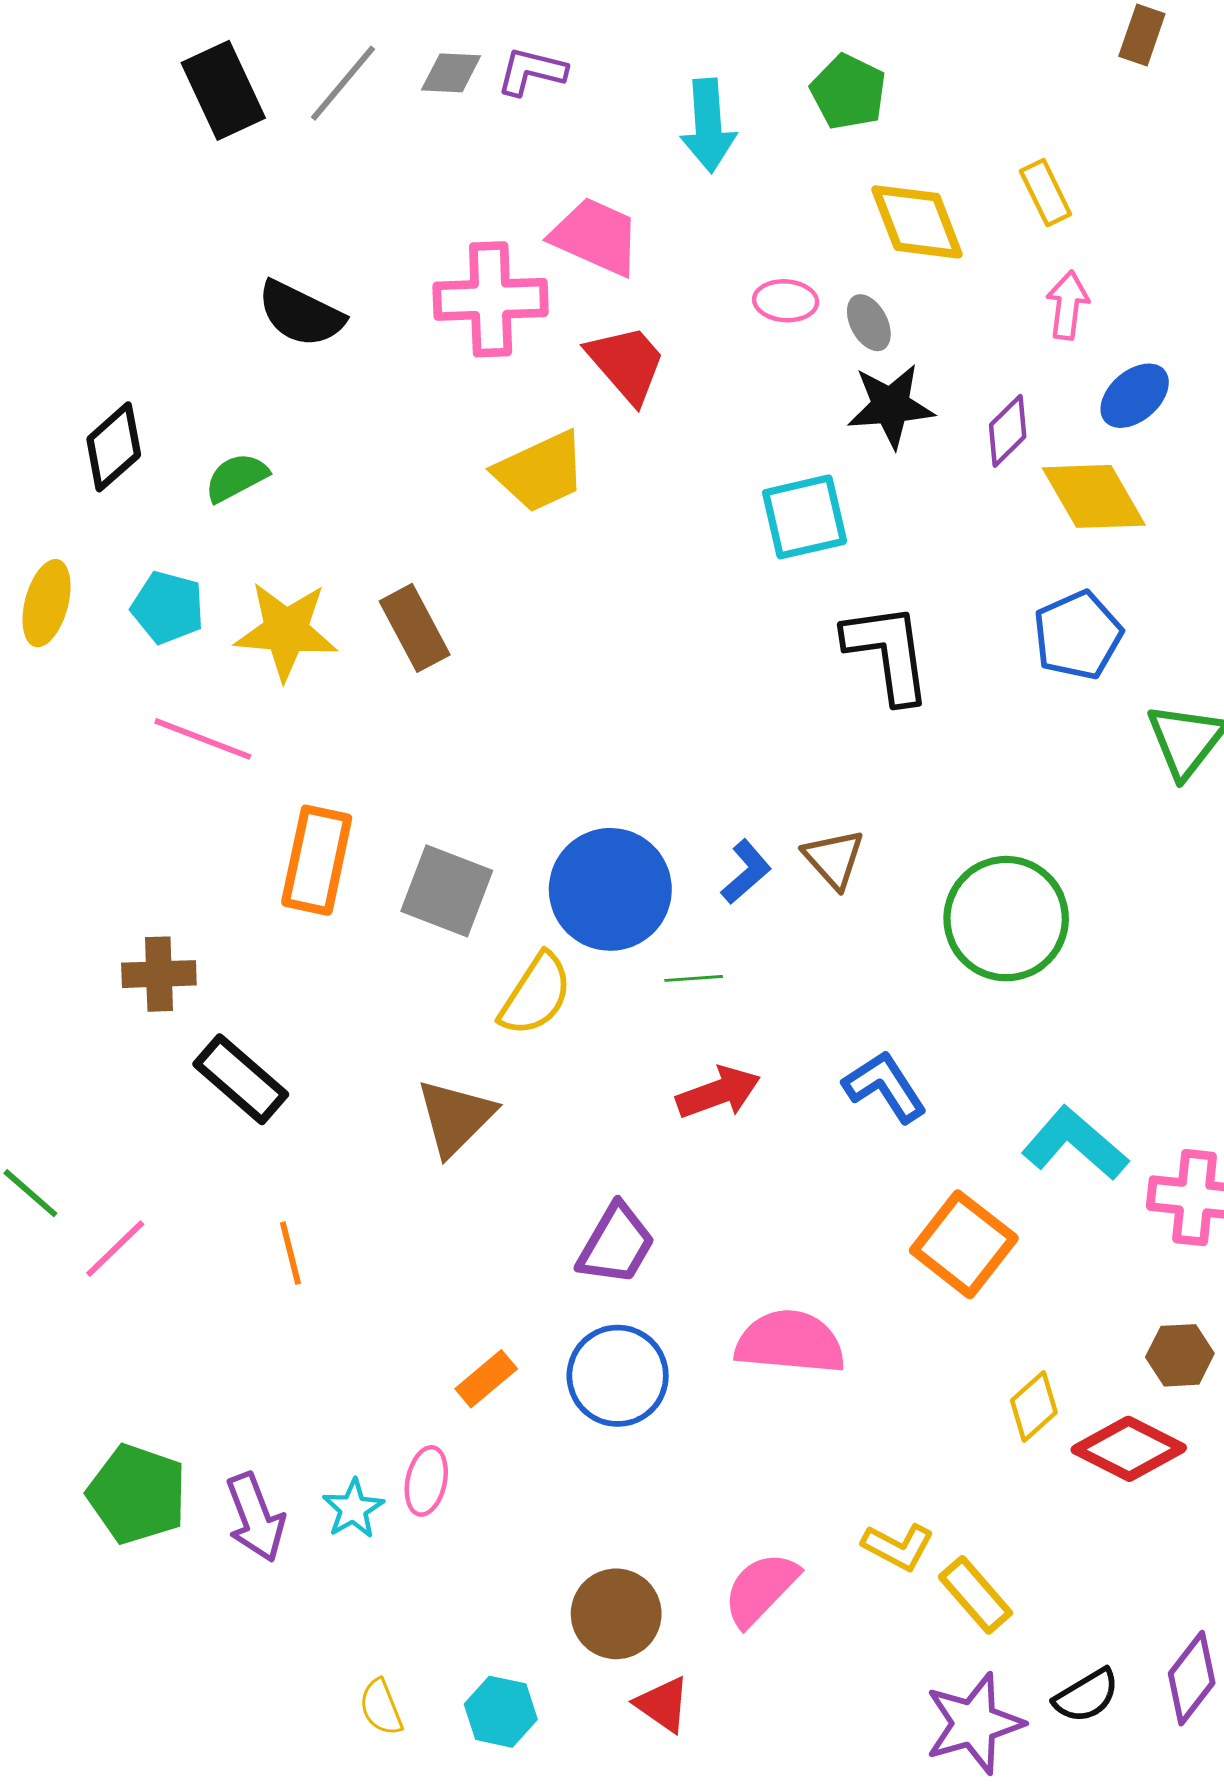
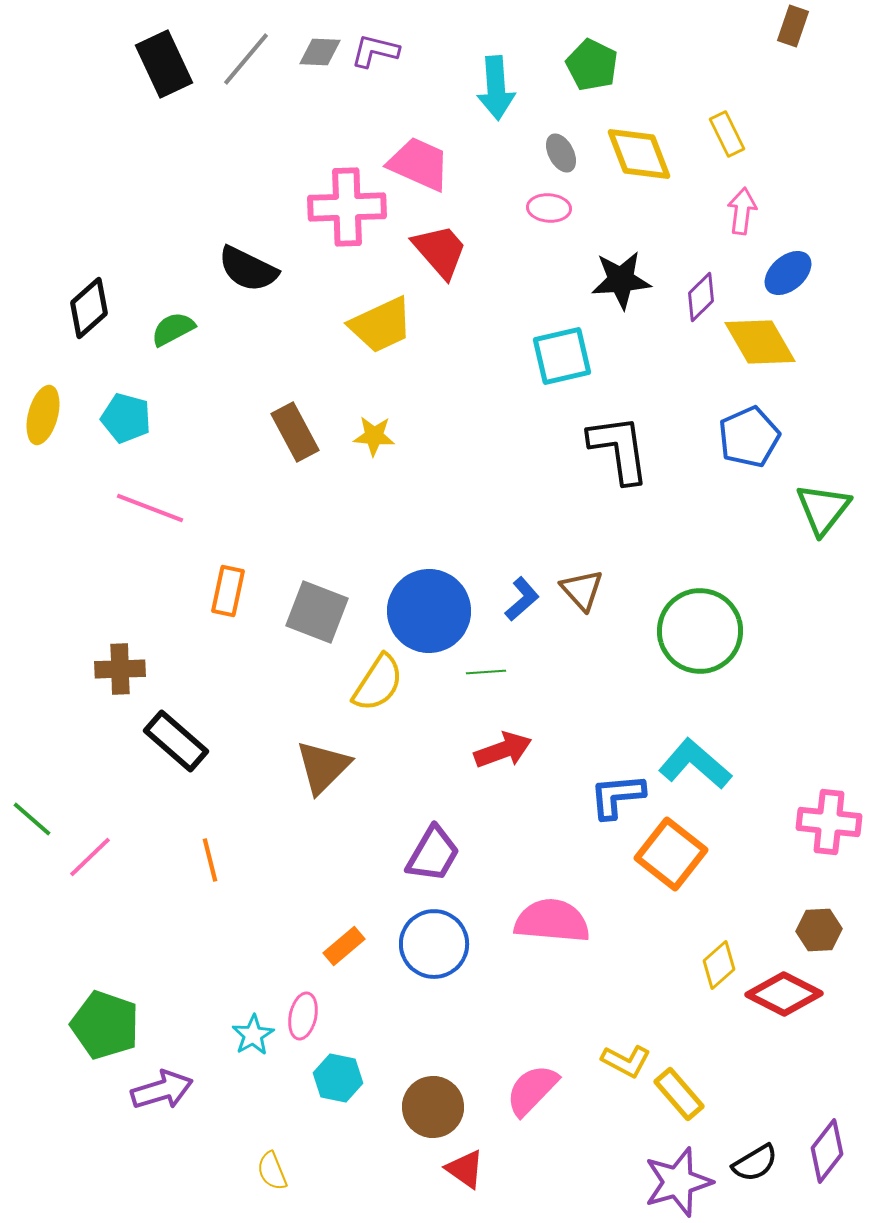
black semicircle: (301, 314) -> (248, 269), moved
gray ellipse: (869, 323) -> (561, 153), moved
yellow star: (286, 631) -> (374, 436), moved, size x0.6
orange rectangle: (317, 860) -> (228, 591), size x0.7
blue L-shape: (885, 1087) -> (617, 796), moved, turned -62
cyan L-shape: (1075, 1144) -> (695, 764), moved
purple arrow: (255, 1517) -> (162, 1090), moved, turned -86
cyan hexagon: (501, 1712) -> (338, 1078), moved

